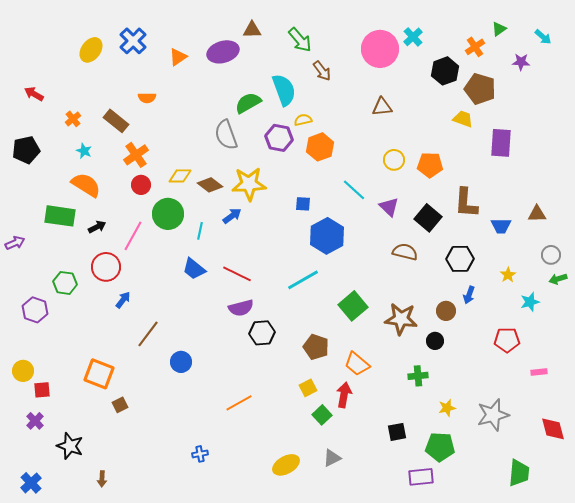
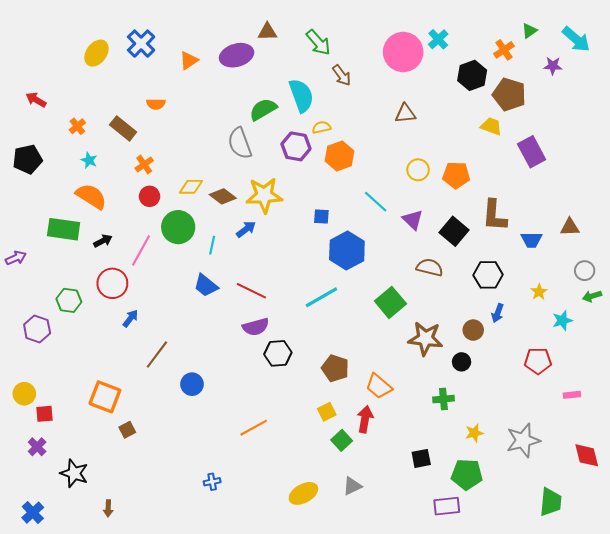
cyan arrow: (543, 37) -> (576, 39), size x1.6
purple rectangle: (501, 143) -> (532, 152), turned -32
orange cross: (136, 155) -> (144, 164), size x0.7
green square: (353, 306) -> (390, 302), moved

